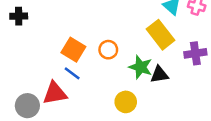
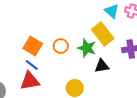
green star: (141, 67) -> (87, 48), moved
red triangle: (55, 93) -> (30, 81), moved

